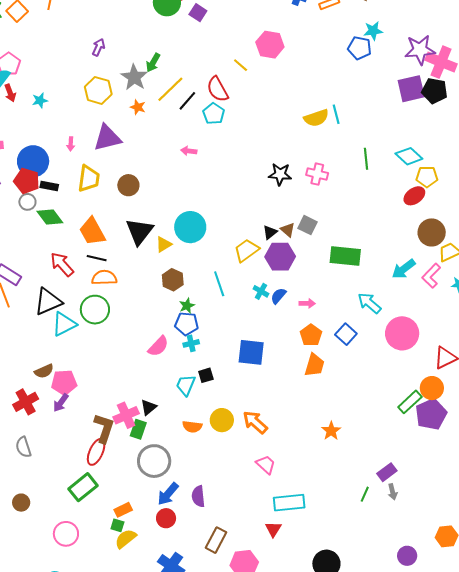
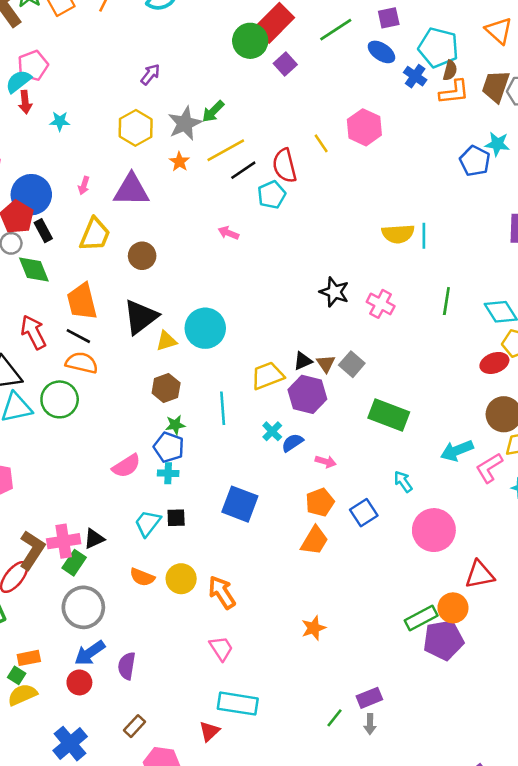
black rectangle: (49, 186) -> (43, 231), turned 36
cyan arrow: (369, 303) -> (403, 482), size x0.7
brown rectangle: (216, 540) -> (134, 726), size x0.7

